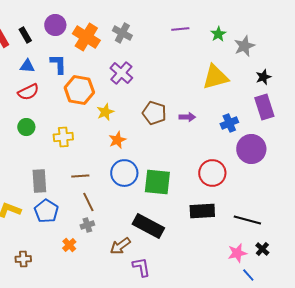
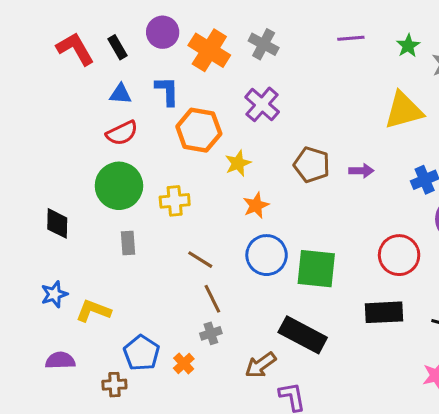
green circle: (26, 127) -> (119, 186), size x1.8
brown line: (80, 176) -> (200, 260), turned 36
gray rectangle: (39, 181) -> (128, 243), moved, size x0.7
blue pentagon: (46, 211) -> (142, 353), moved

